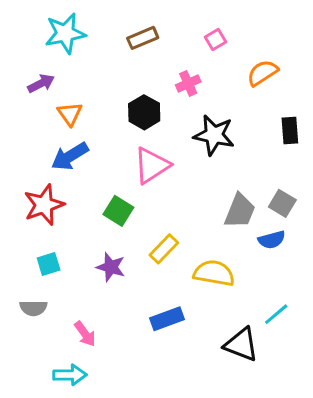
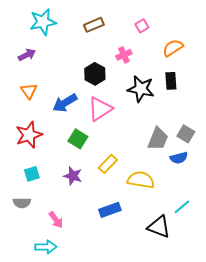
orange triangle: (70, 114) -> (29, 91), moved
black rectangle: (290, 131) -> (171, 81), moved
blue arrow: (70, 156) -> (65, 103), moved

